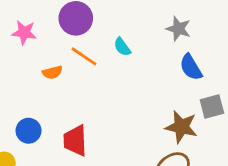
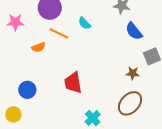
brown star: (181, 127) -> (133, 73), size x0.6
red trapezoid: (75, 141) -> (73, 83), moved

